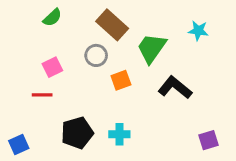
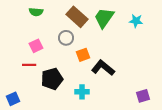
green semicircle: (52, 18) -> (36, 12), turned 48
green trapezoid: (152, 48) -> (104, 18), moved
black L-shape: (175, 88) -> (103, 68), moved
black pentagon: (77, 133) -> (52, 79), moved

